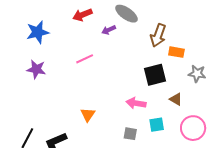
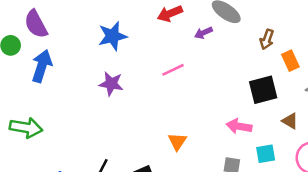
brown arrow: (158, 35) -> (267, 39), size x0.7
orange rectangle: (176, 52) -> (290, 61), turned 56

